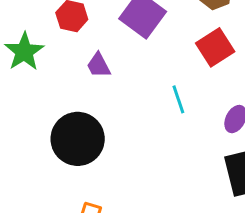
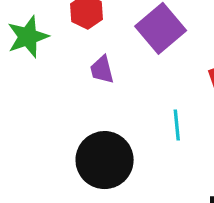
black circle: (78, 139) -> (105, 160), moved

